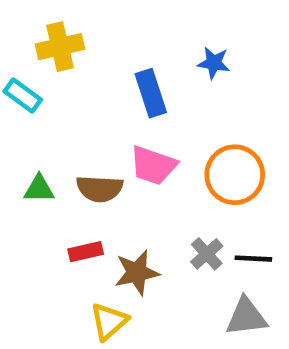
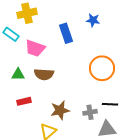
pink trapezoid: (153, 165) -> (35, 48), moved
red rectangle: (86, 252) -> (24, 101), moved
gray cross: (207, 254) -> (90, 112), moved, turned 32

